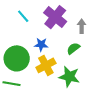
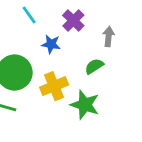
purple cross: (55, 17) -> (73, 20), size x0.7
blue star: (41, 45) -> (51, 44), moved

